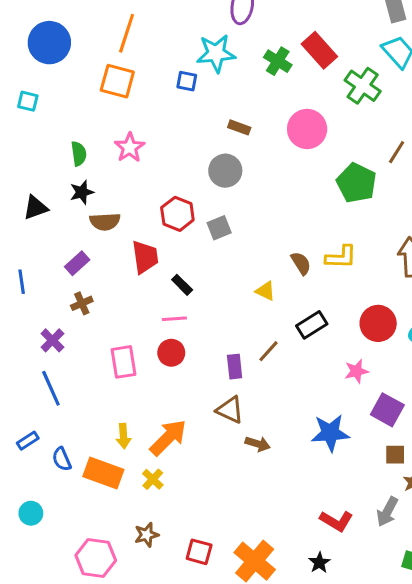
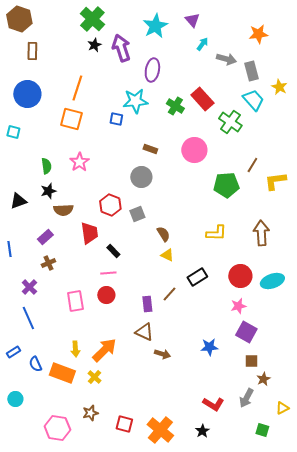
green pentagon: (356, 183) -> (226, 185), turned -30
brown semicircle: (301, 263) -> (163, 234), moved
pink star: (356, 371) -> (238, 306), moved
blue star: (330, 433) -> (209, 347), size x0.7

